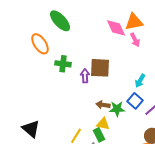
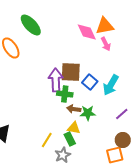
green cross: (63, 64) -> (65, 94), moved
purple arrow: (85, 76) -> (56, 80), size x1.6
cyan arrow: (140, 81) -> (111, 85), size x1.5
blue square: (135, 101) -> (90, 82), moved

